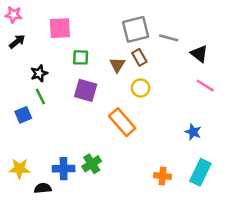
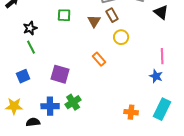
pink line: (205, 86) -> (162, 56), moved, turned 56
yellow circle: (141, 88) -> (121, 37), moved
purple square: (86, 90) -> (60, 74), moved
blue square: (23, 115) -> (23, 76), moved
orange rectangle: (122, 122) -> (99, 59), moved, size x0.6

